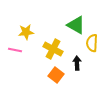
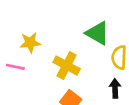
black arrow: (77, 63) -> (115, 88), moved

